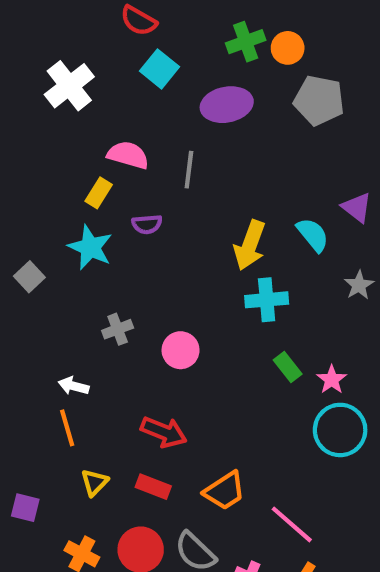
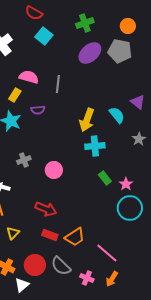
orange circle: (288, 48) -> (128, 26), moved
purple ellipse: (227, 105) -> (90, 53), moved, turned -30
red rectangle: (153, 487) -> (50, 235), moved

